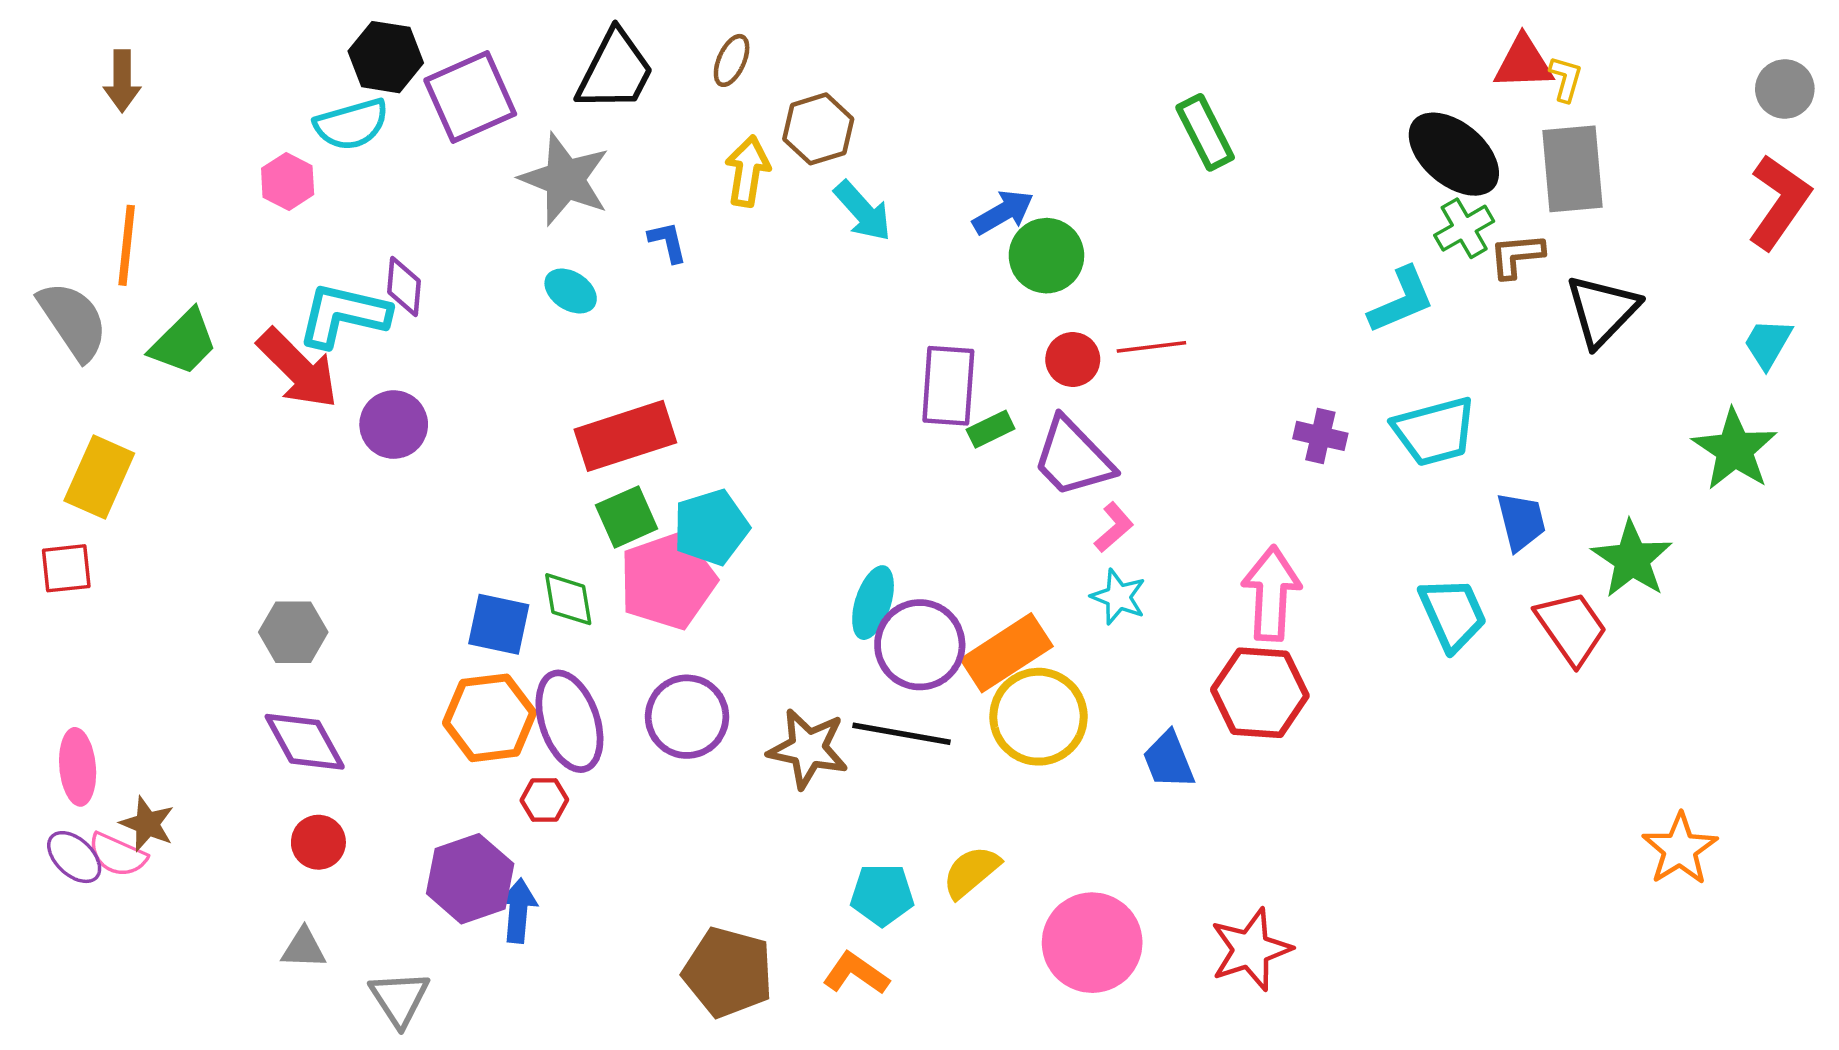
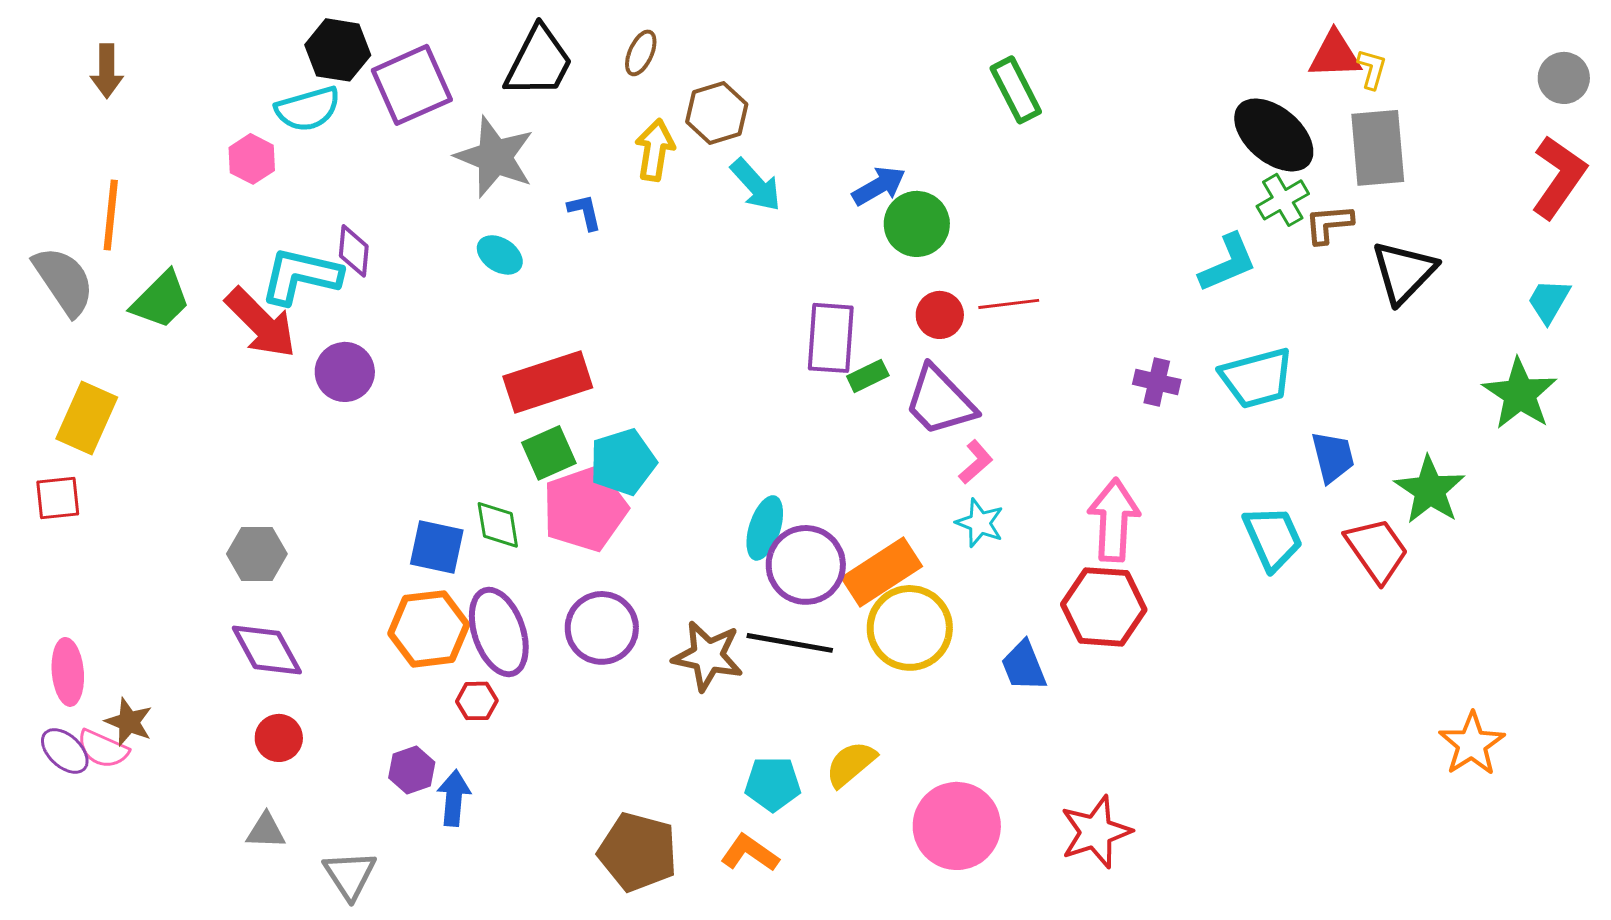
green rectangle: (1205, 132) -> (1016, 90), moved
purple hexagon: (470, 879) -> (412, 770), size x0.6

